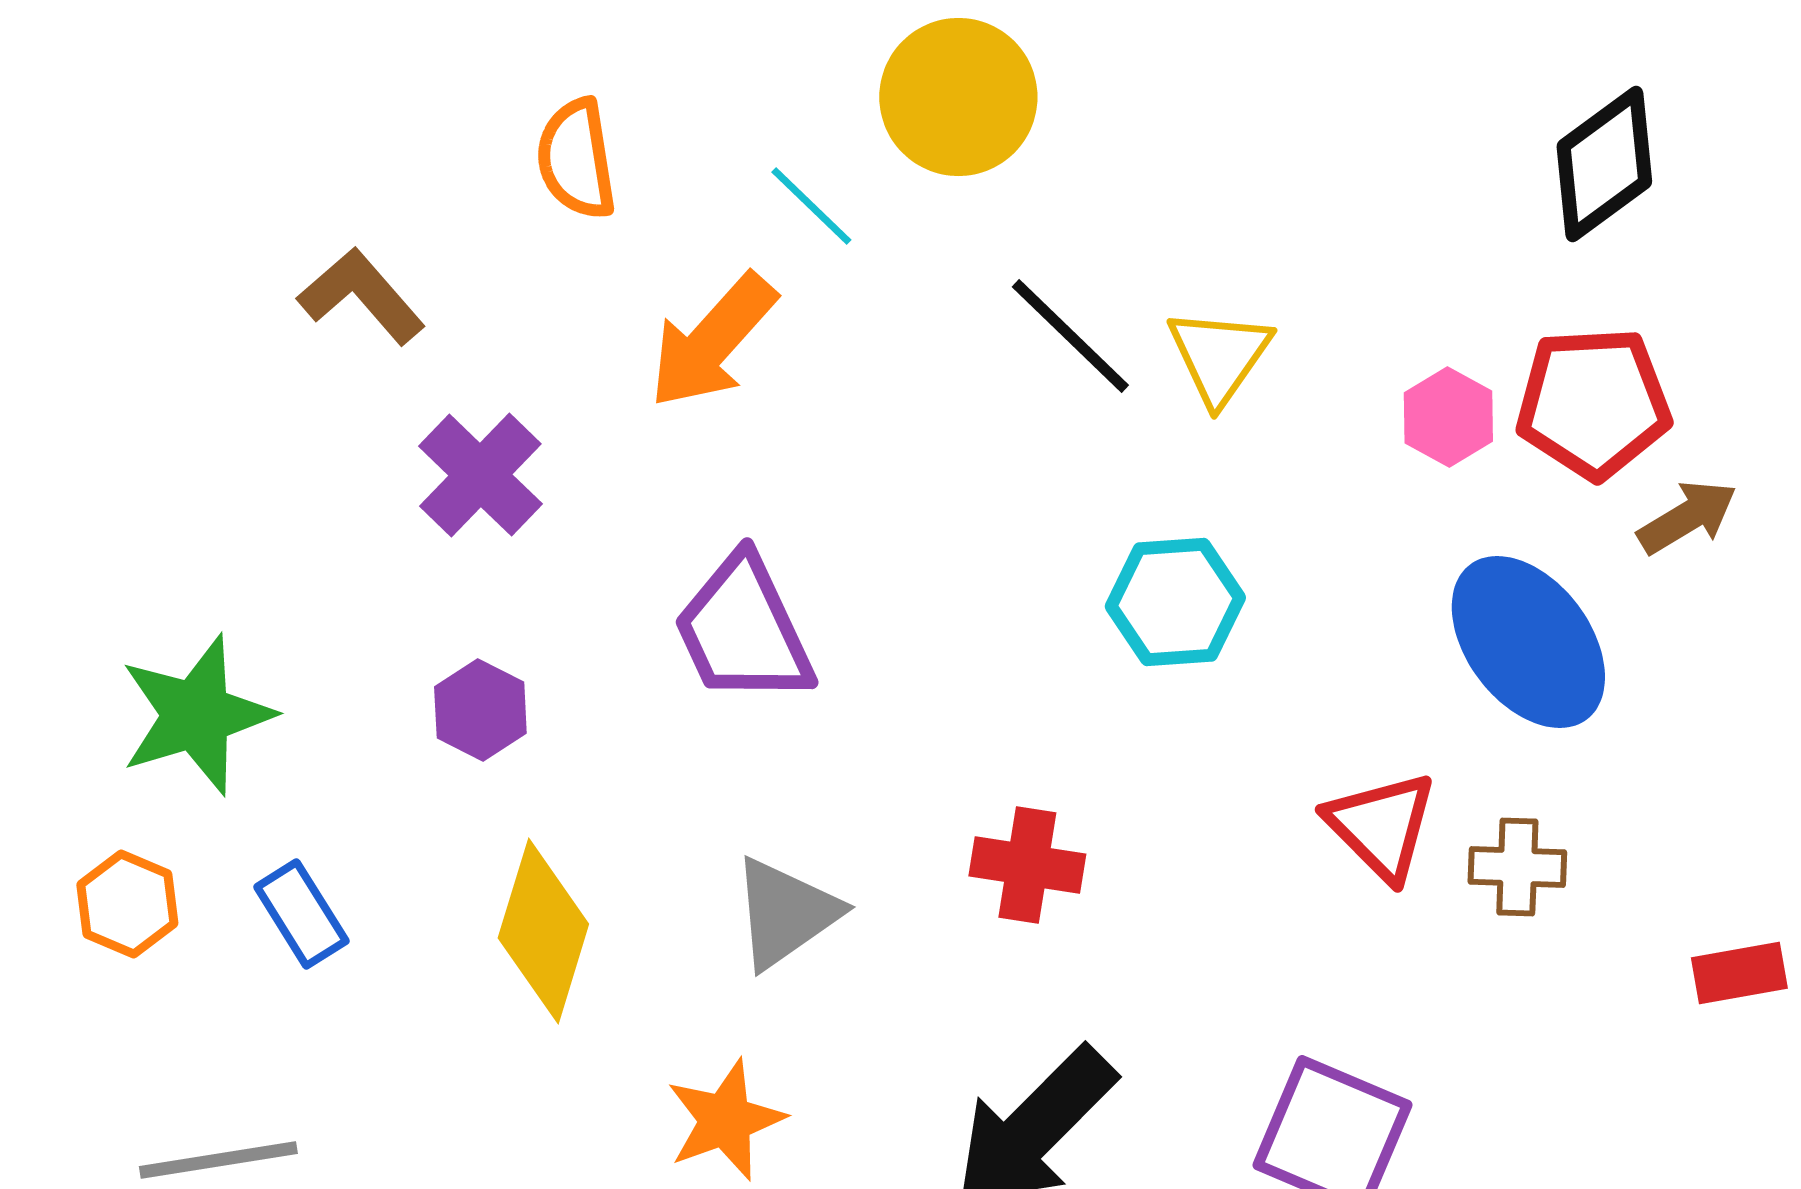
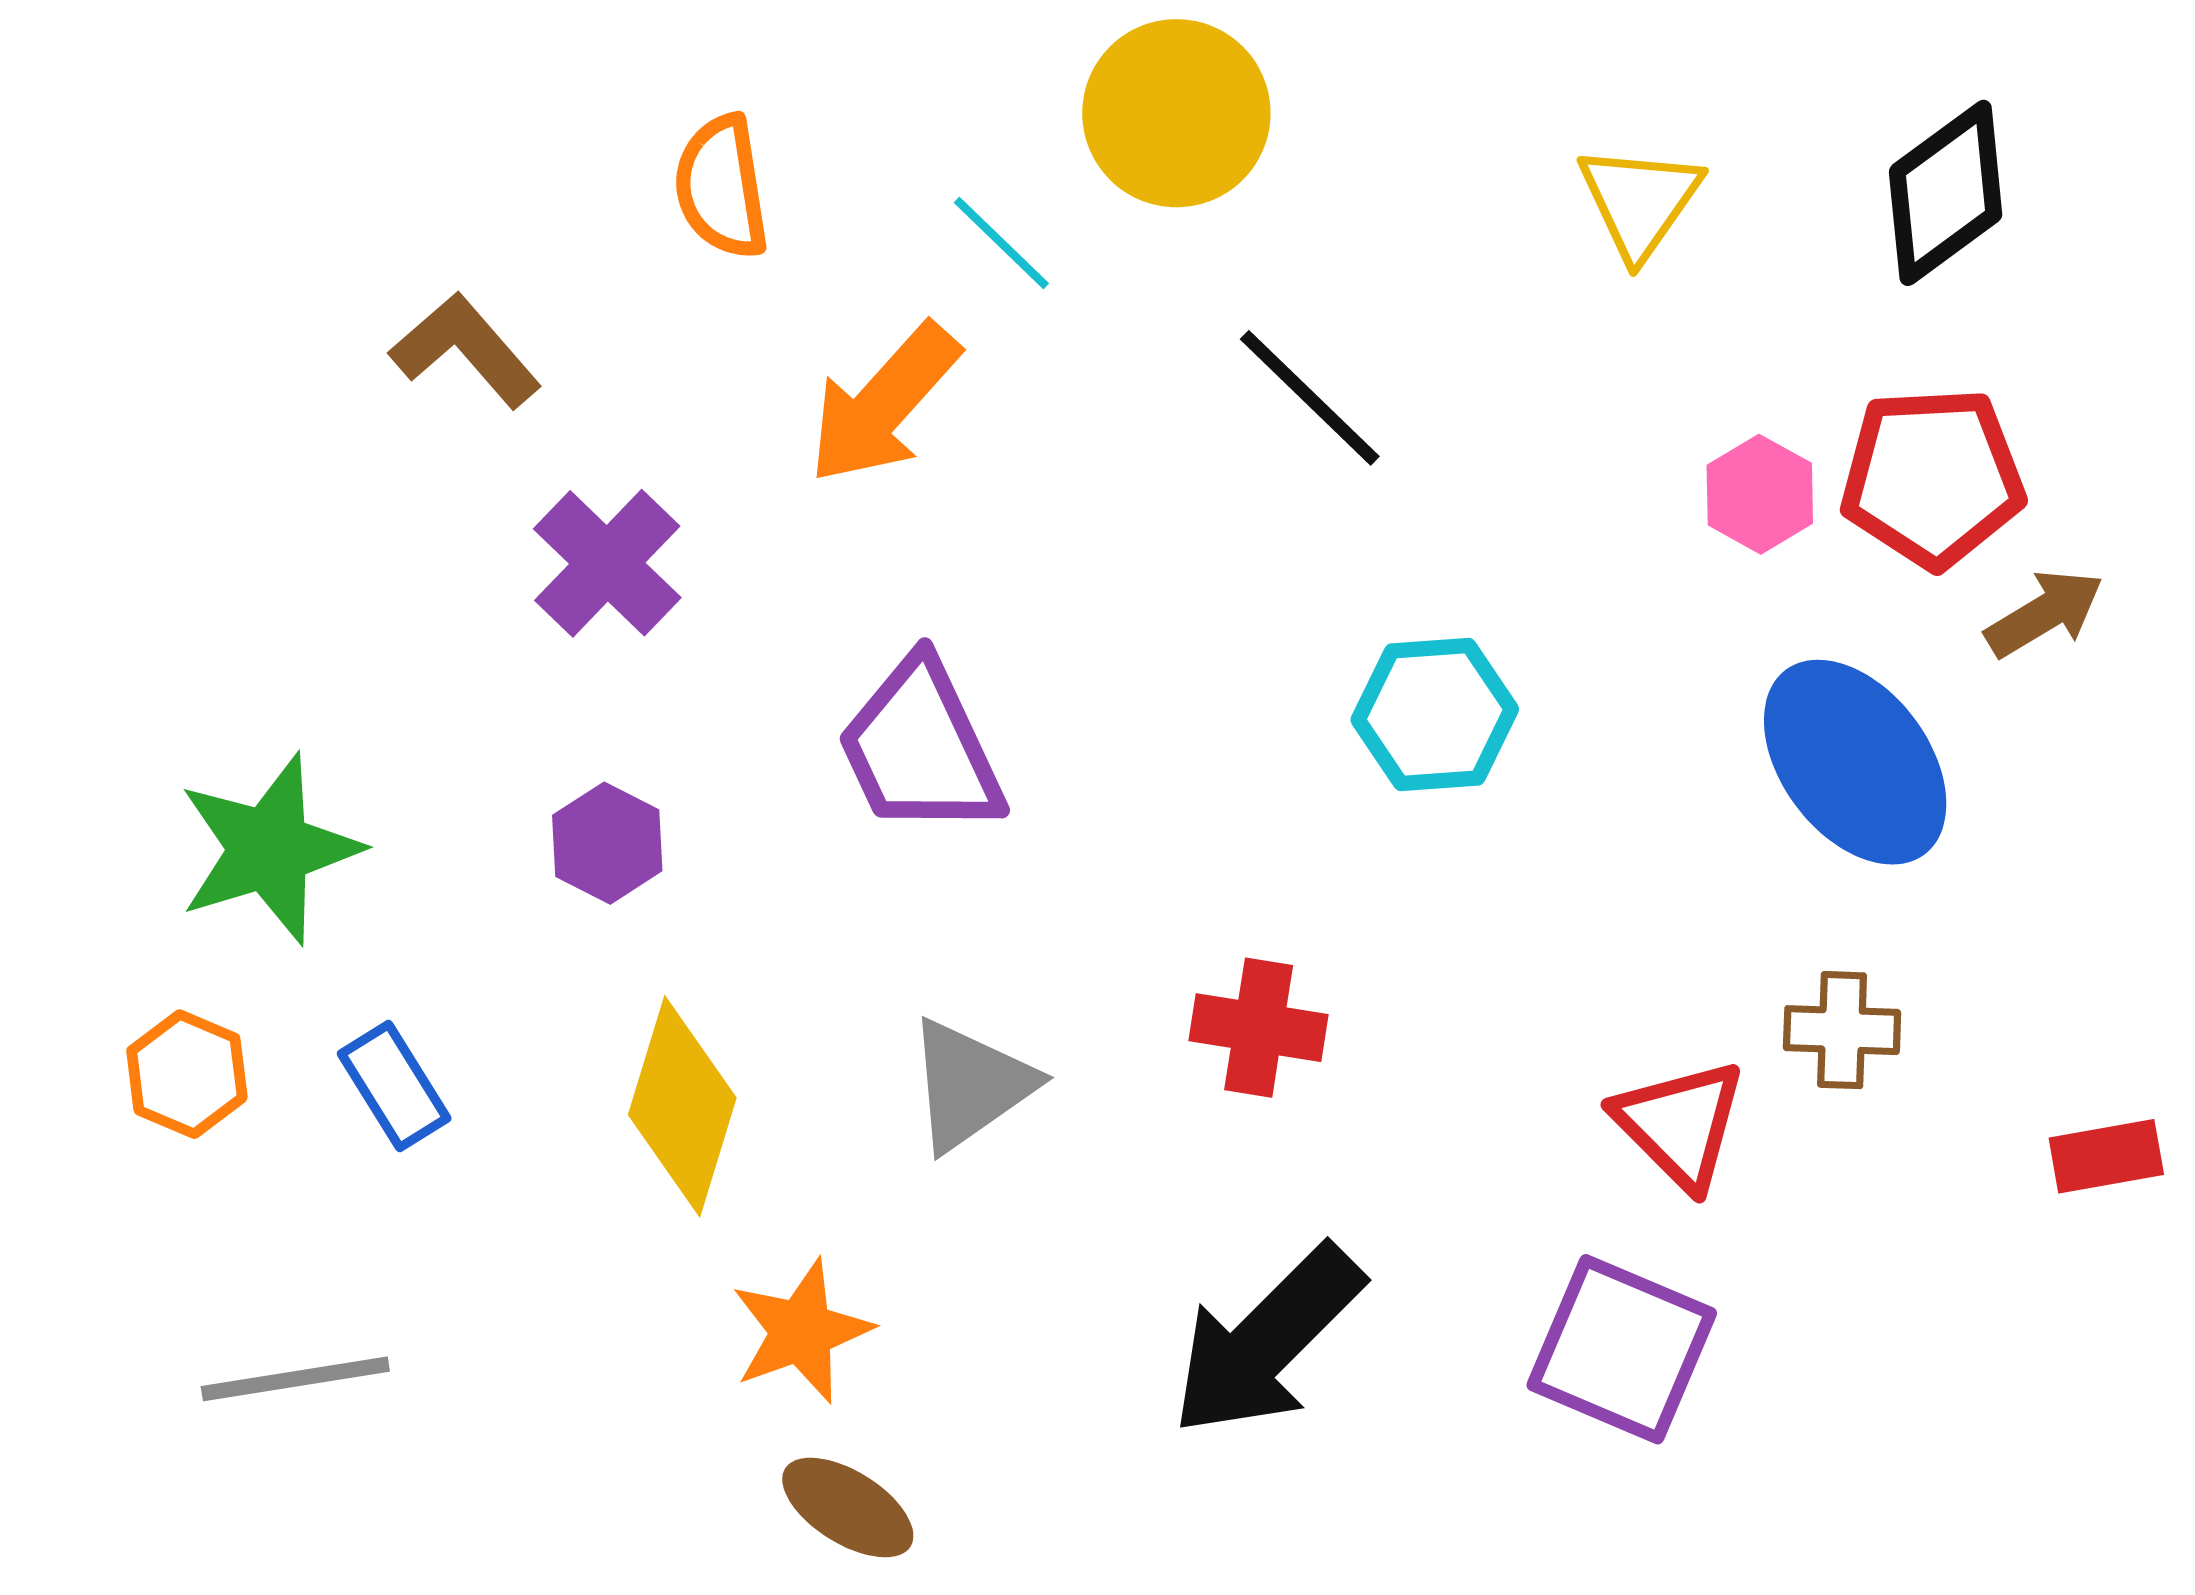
yellow triangle: (1219, 356) -> (1640, 201), moved
red triangle: (1381, 826) -> (1680, 1124), moved
orange star: (725, 1120) -> (801, 1331), moved

